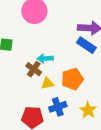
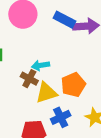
blue rectangle: (86, 45) -> (64, 20), moved
yellow triangle: (47, 83) -> (46, 93), size x1.5

